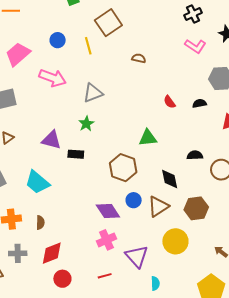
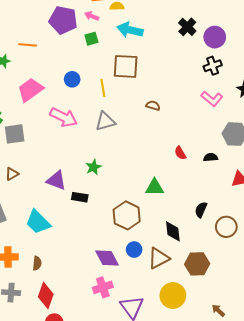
brown square: (108, 23) -> (126, 66), turned 32
gray triangle: (93, 93) -> (105, 121), moved
black semicircle: (195, 155) -> (201, 210), turned -70
red diamond: (52, 253) -> (46, 296), turned -55

